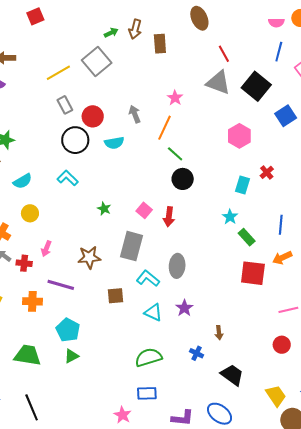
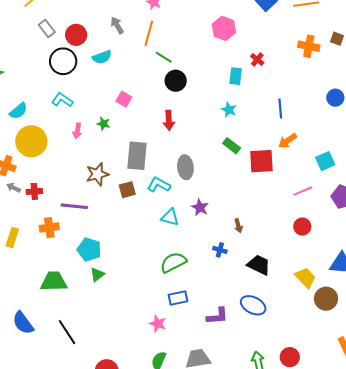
pink square: (144, 210) -> (124, 99), moved
yellow circle: (30, 213) -> (31, 141), size x1.8
green rectangle: (247, 237) -> (232, 146), moved
pink arrow: (46, 249) -> (77, 131), moved
brown square: (116, 296) -> (127, 190), moved

